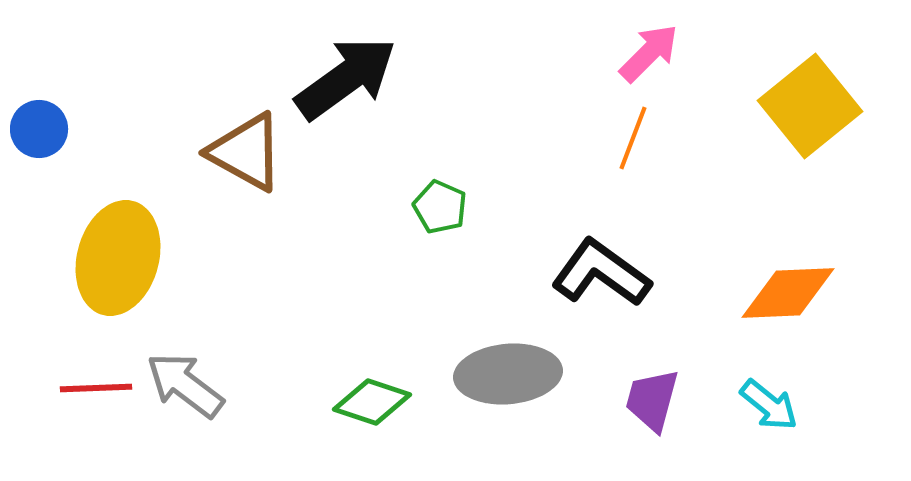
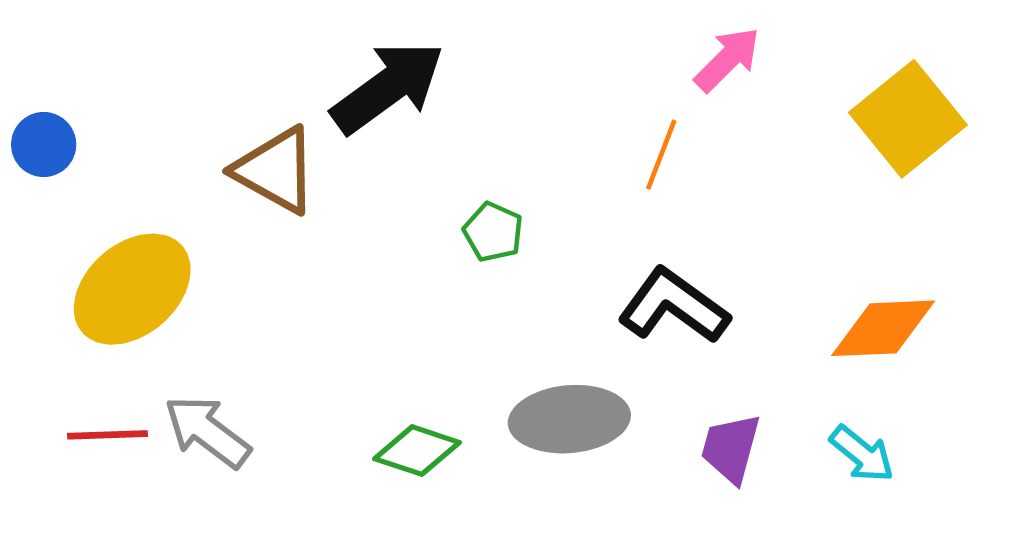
orange line: (633, 138) -> (661, 155), moved
yellow ellipse: (118, 258) -> (132, 289), turned 34

